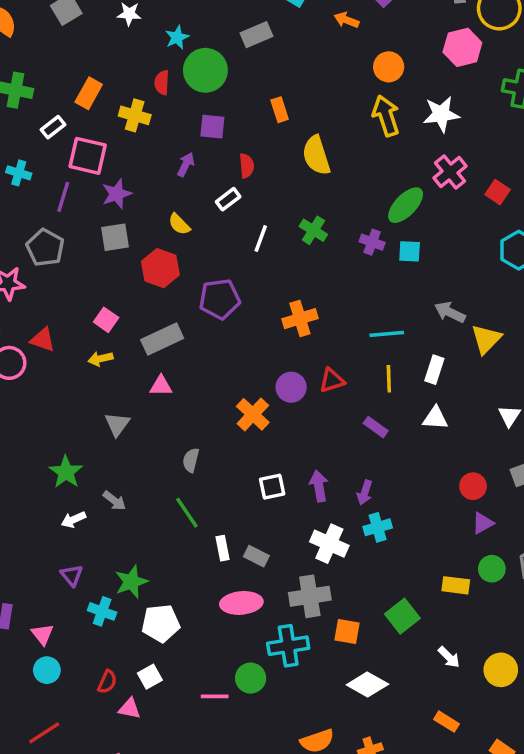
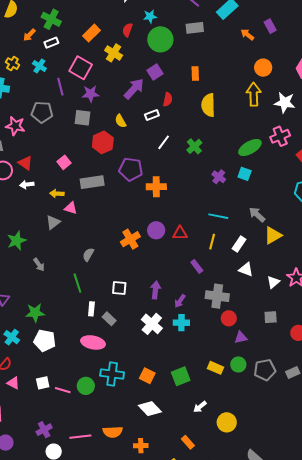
red semicircle: (162, 83) -> (127, 30), moved
white rectangle: (53, 127) -> (51, 43), moved
purple square: (212, 127) -> (155, 72), turned 35
purple arrow: (186, 165) -> (134, 89), size x1.6
purple line: (63, 197) -> (60, 87), turned -48
purple cross: (372, 242) -> (219, 177), moved
gray pentagon: (45, 248) -> (42, 112), turned 30
orange cross: (300, 319) -> (156, 187), moved
yellow arrow: (100, 359) -> (57, 194), moved
pink triangle: (161, 386) -> (71, 208), moved
white triangle: (435, 418) -> (246, 269), moved
red circle: (473, 486) -> (229, 318), moved
white square: (272, 487) -> (119, 288), moved
white arrow: (73, 520) -> (27, 185), moved
gray cross: (310, 596) -> (217, 296), moved
cyan cross: (102, 611) -> (12, 337), moved
white arrow: (449, 657) -> (200, 407), turned 80
white square: (150, 677) -> (43, 383), moved

